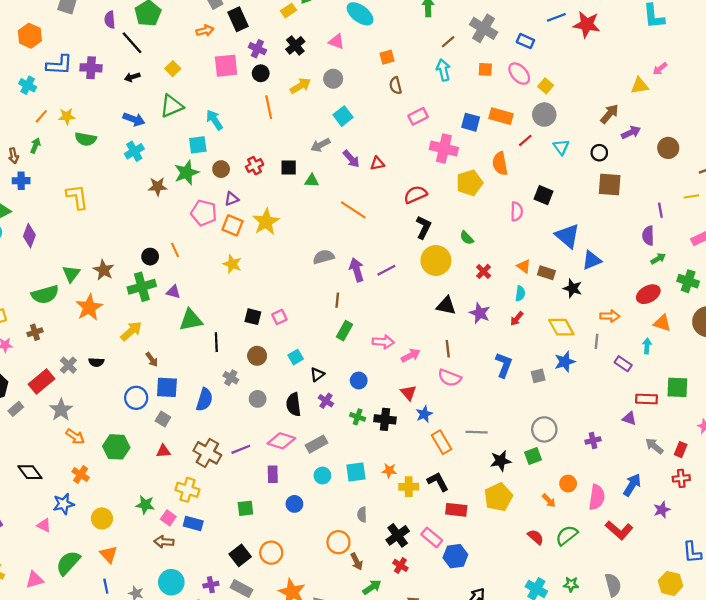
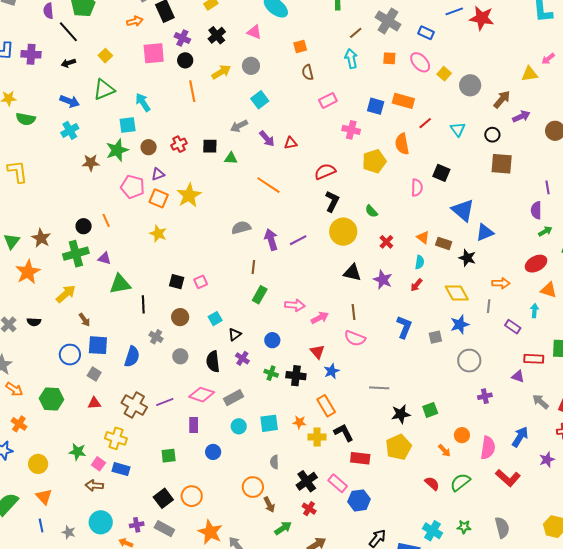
gray circle: (544, 115) -> (470, 85), moved
pink cross: (444, 149) -> (351, 130), size x0.7
gray circle: (544, 429) -> (469, 361), moved
orange rectangle: (441, 442) -> (326, 406), moved

